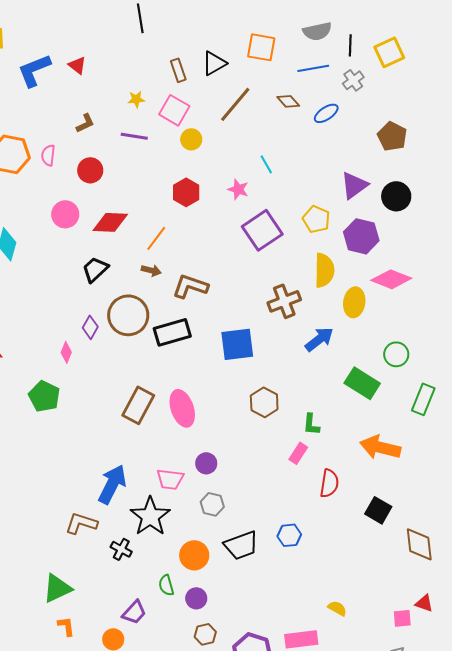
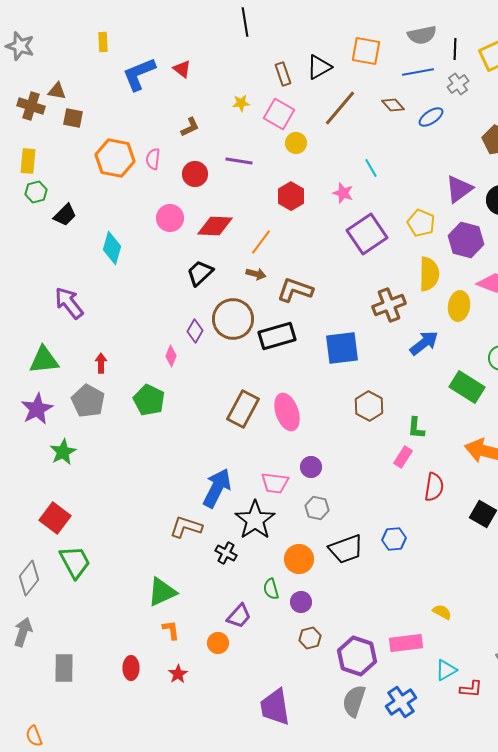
purple line: (134, 136) -> (239, 161), moved

